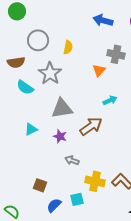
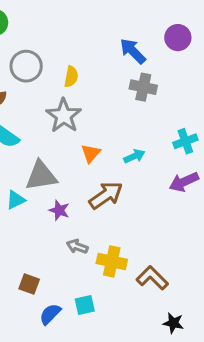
blue arrow: (103, 20) -> (133, 51), moved, turned 30
orange triangle: (99, 70) -> (91, 153), moved
gray star: (50, 73) -> (64, 116), moved
gray triangle: (62, 108) -> (41, 176), moved
yellow cross: (95, 181) -> (112, 261), moved

